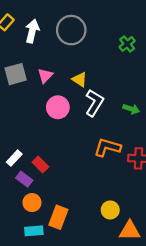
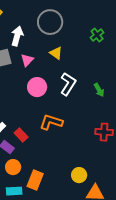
white arrow: (32, 31) -> (17, 36), moved
yellow triangle: (80, 80) -> (56, 53), moved
green arrow: (131, 109) -> (99, 90), turned 40
orange L-shape: (107, 147) -> (51, 122), moved

